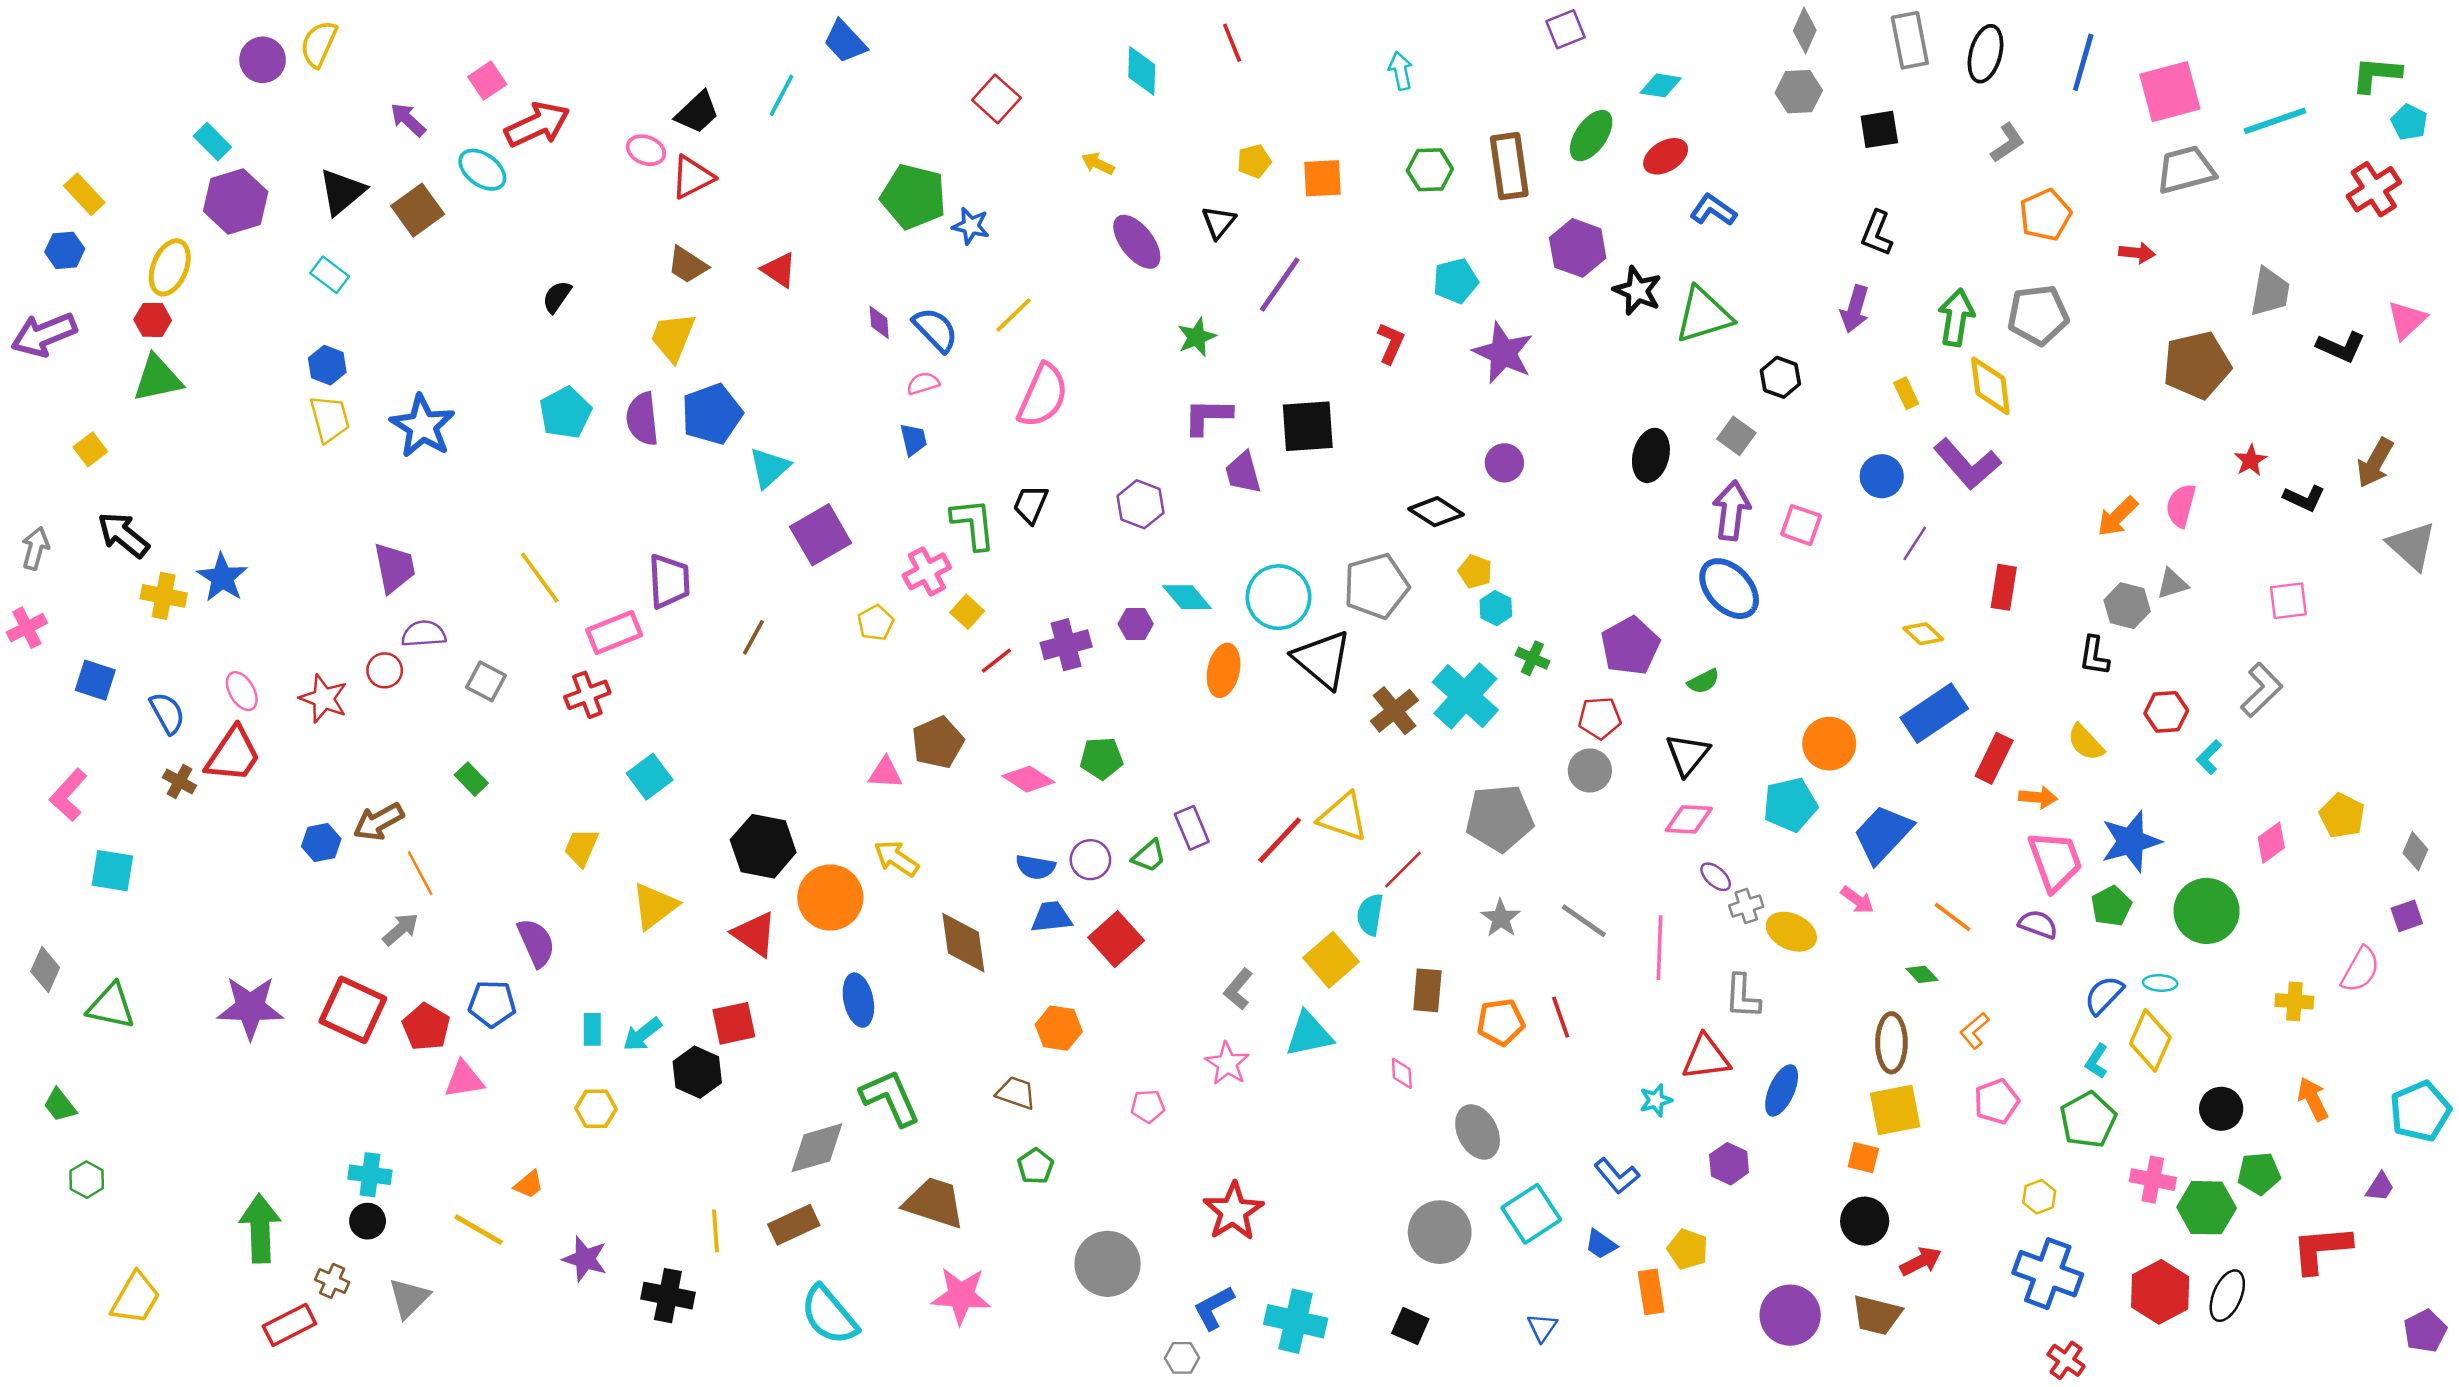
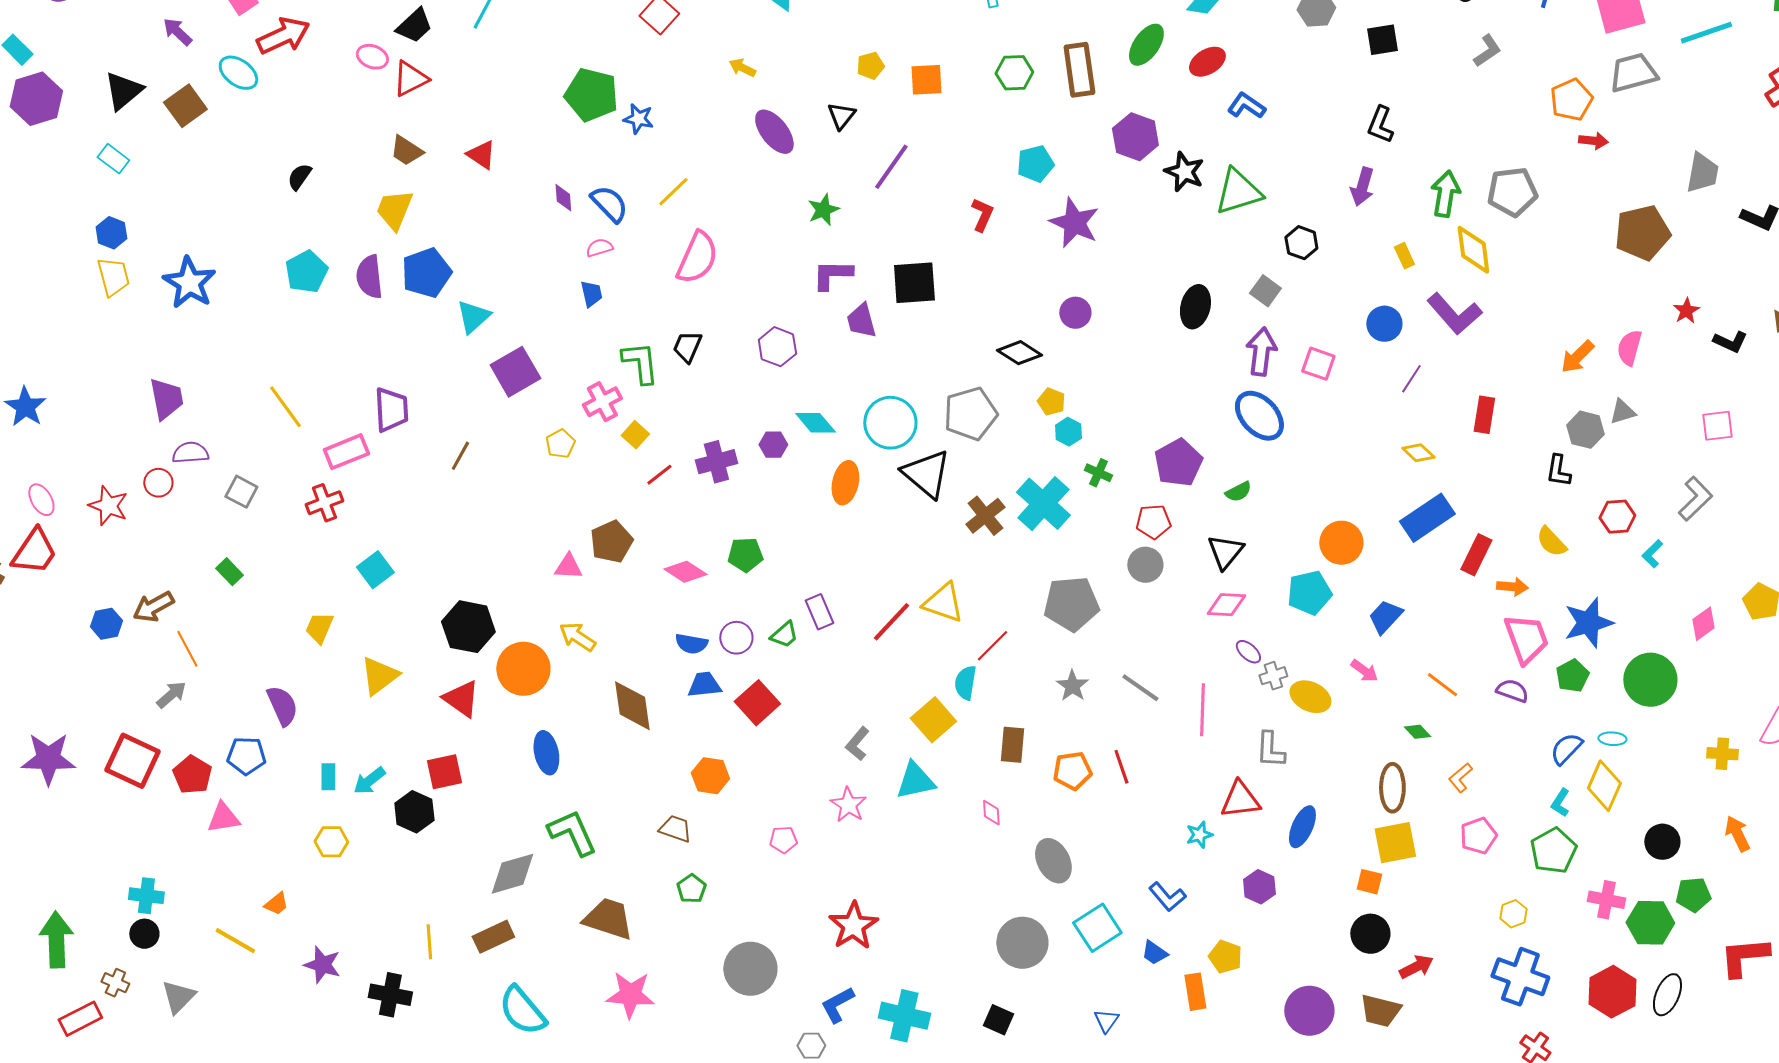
orange pentagon: (2045, 215) -> (1571, 100), moved
blue trapezoid: (1883, 834) -> (1385, 617), size x0.7

